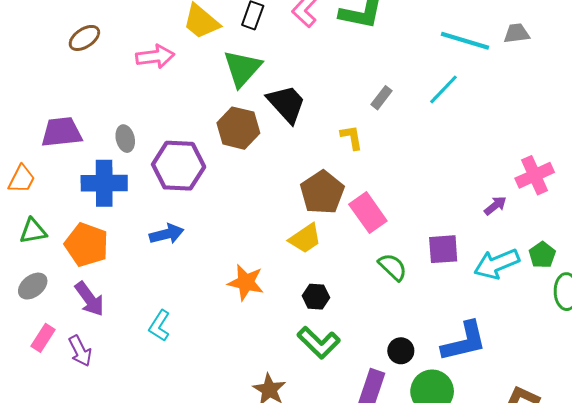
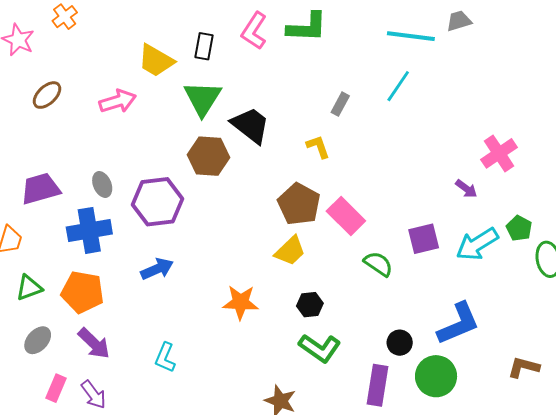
purple arrow: (495, 206) -> (466, 189), turned 85

